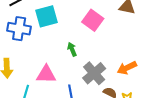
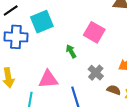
pink square: (93, 20) -> (94, 32), moved
gray cross: (94, 73) -> (96, 73), size x0.7

